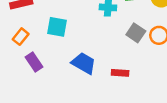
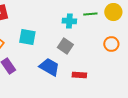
gray square: (136, 33) -> (65, 46), moved

